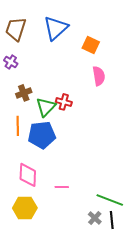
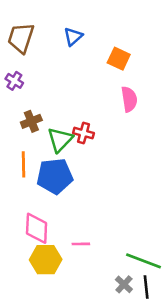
blue triangle: (56, 28) -> (73, 37), size x0.6
yellow hexagon: (25, 208) -> (46, 260), moved

